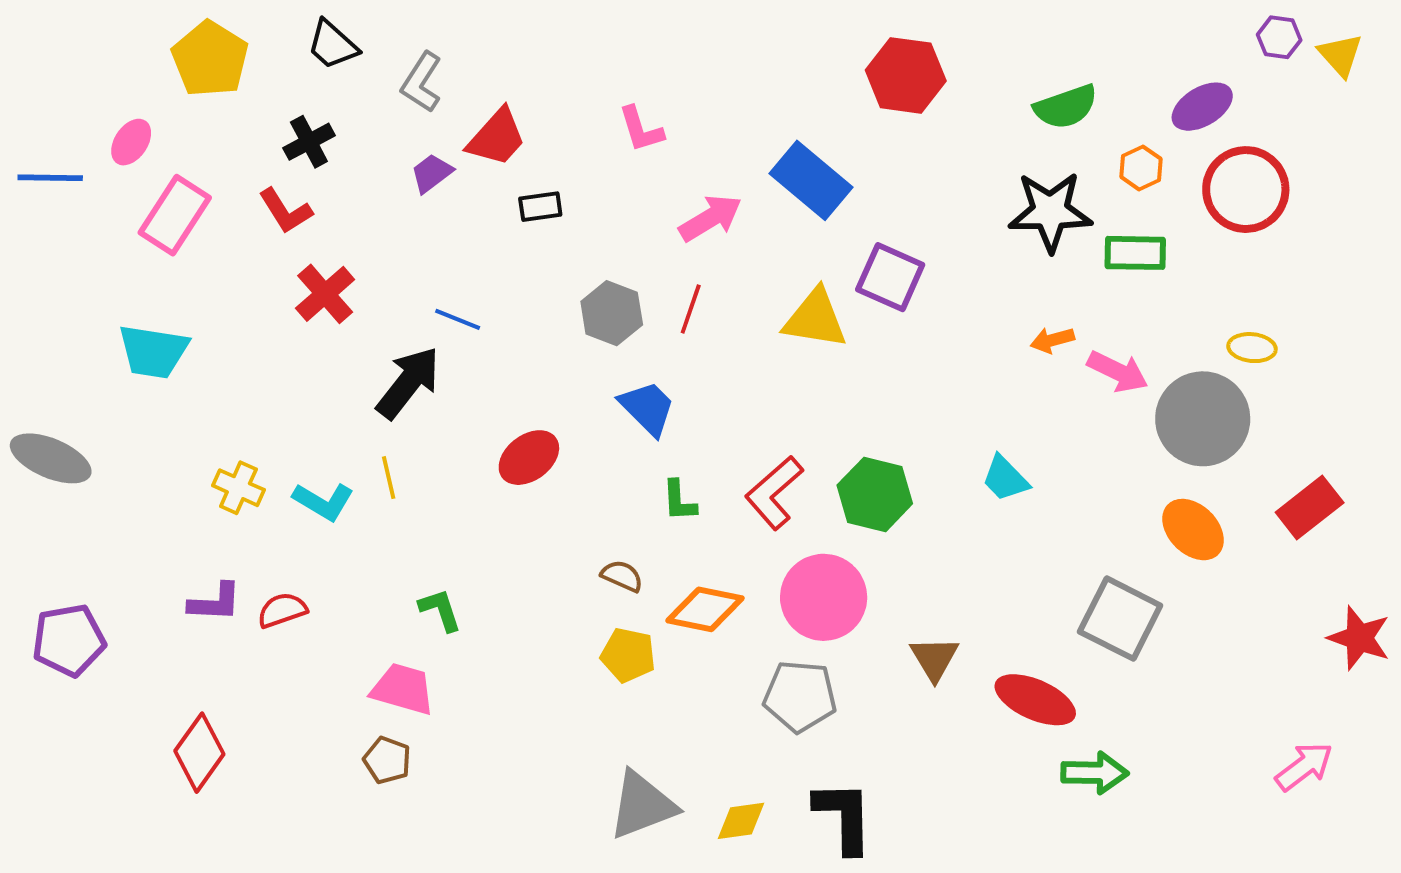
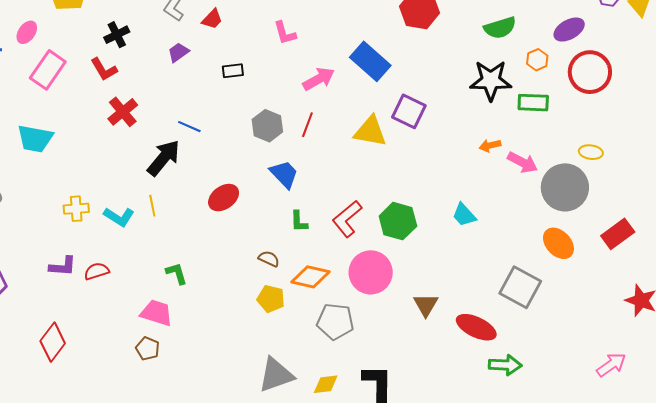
red trapezoid: (497, 137) -> (212, 19), moved, size x0.7
yellow cross: (238, 488) -> (76, 209), turned -30
gray pentagon: (800, 696) -> (335, 322), moved

